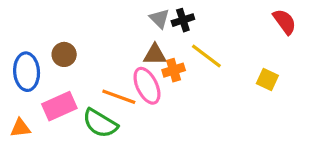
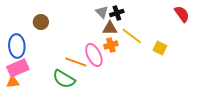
brown circle: (64, 54) -> (41, 22), moved
brown triangle: (155, 54) -> (110, 28), moved
yellow square: (267, 80) -> (160, 48), moved
pink rectangle: (59, 106) -> (18, 68), moved

